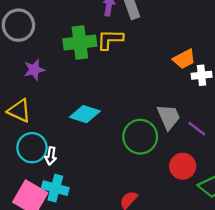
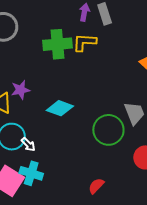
purple star: (34, 70) -> (21, 90), moved
white arrow: (51, 156) -> (28, 144), turned -56

